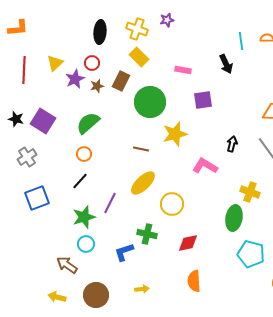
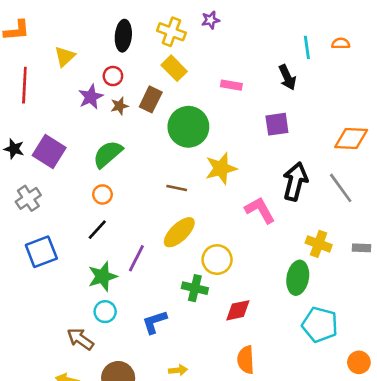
yellow triangle: (55, 63) -> (65, 56), moved
purple square: (203, 100) -> (277, 124), moved
black arrow: (232, 144) -> (295, 181), size x1.8
pink L-shape: (205, 166) -> (260, 210), turned 30
green cross: (147, 234) -> (195, 288), moved

